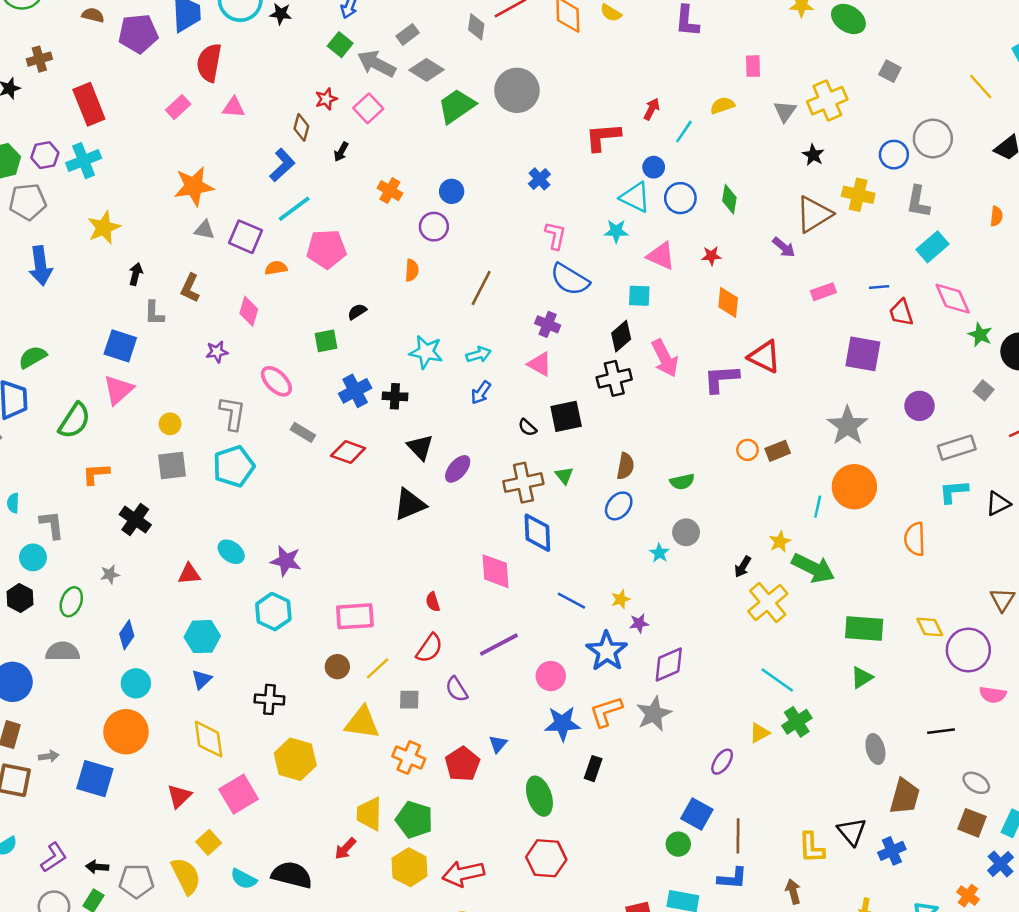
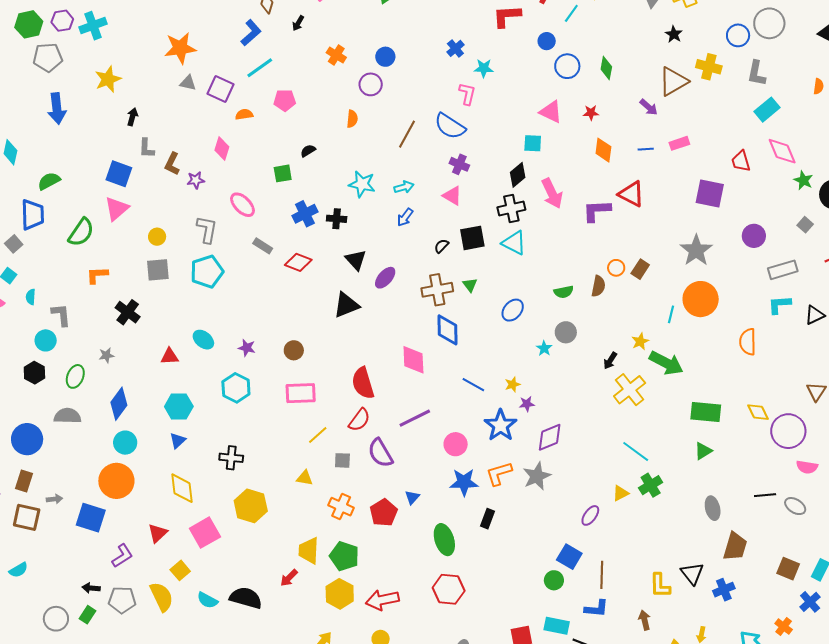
cyan triangle: (635, 197) -> (514, 243), moved
cyan star: (616, 231) -> (484, 68), moved
pink pentagon: (326, 249) -> (285, 100), size x0.7
blue semicircle: (570, 279) -> (450, 126), moved
blue line: (879, 287) -> (646, 149), moved
brown L-shape: (190, 288) -> (172, 164), moved
black semicircle: (527, 427) -> (441, 246), turned 91
brown rectangle: (778, 451) -> (640, 269), turned -36
brown semicircle: (625, 466) -> (598, 286), moved
purple star: (286, 561) -> (247, 348), size x0.7
red semicircle: (433, 602) -> (363, 383), size x2.0
blue diamond: (127, 635) -> (119, 404), size x1.4
brown circle: (337, 667) -> (294, 350), moved
purple semicircle: (457, 689) -> (380, 453), size x1.4
yellow triangle: (362, 723) -> (305, 478), size x0.6
gray ellipse: (976, 783) -> (795, 506), moved
purple L-shape: (54, 857) -> (122, 556), moved

